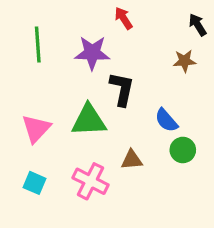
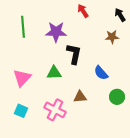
red arrow: (123, 18) -> (83, 11), moved
green triangle: (89, 120) -> (54, 73), size x0.7
green circle: (183, 150) -> (117, 97), moved

